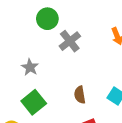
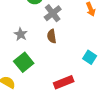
brown semicircle: (80, 95) -> (52, 36), moved

